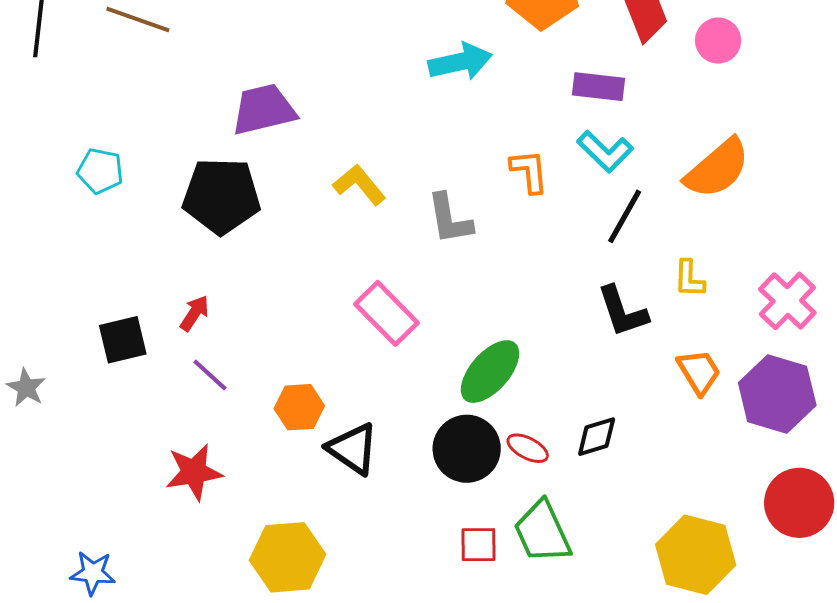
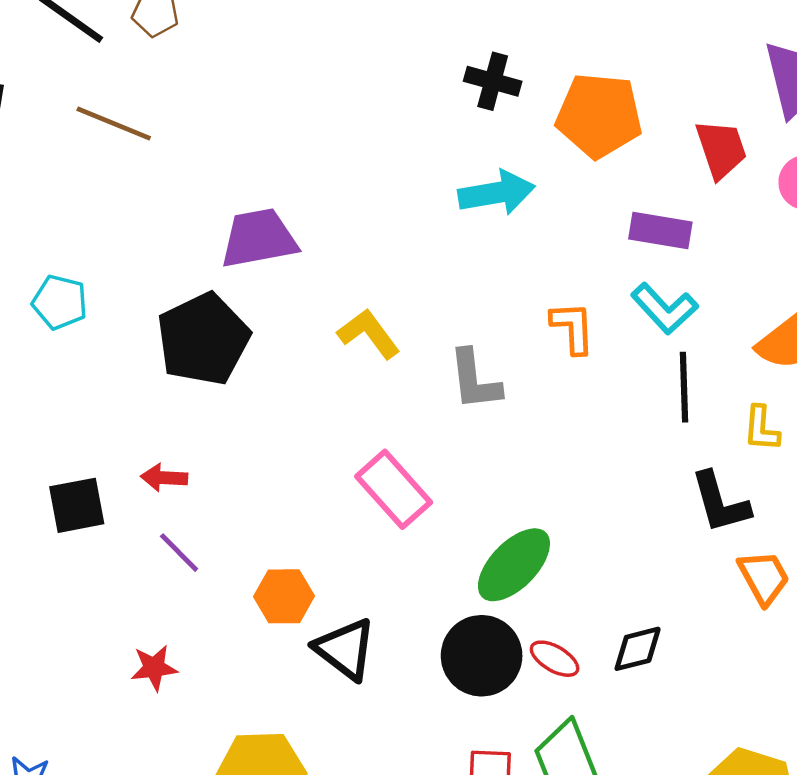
black pentagon: (221, 196) -> (203, 339), turned -30
black line: (625, 216) -> (684, 387), turned -34
yellow L-shape: (689, 279) -> (761, 429), moved
black L-shape: (622, 311) -> (720, 502), moved
red arrow: (194, 313) -> (164, 478), turned -123
red star: (194, 472) -> (154, 668), size x0.7

